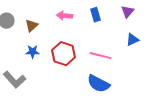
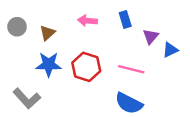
purple triangle: (128, 12) -> (151, 36), moved
blue star: (33, 52) -> (49, 64), size x1.5

